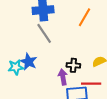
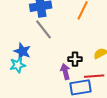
blue star: (29, 62) -> (22, 51), moved

